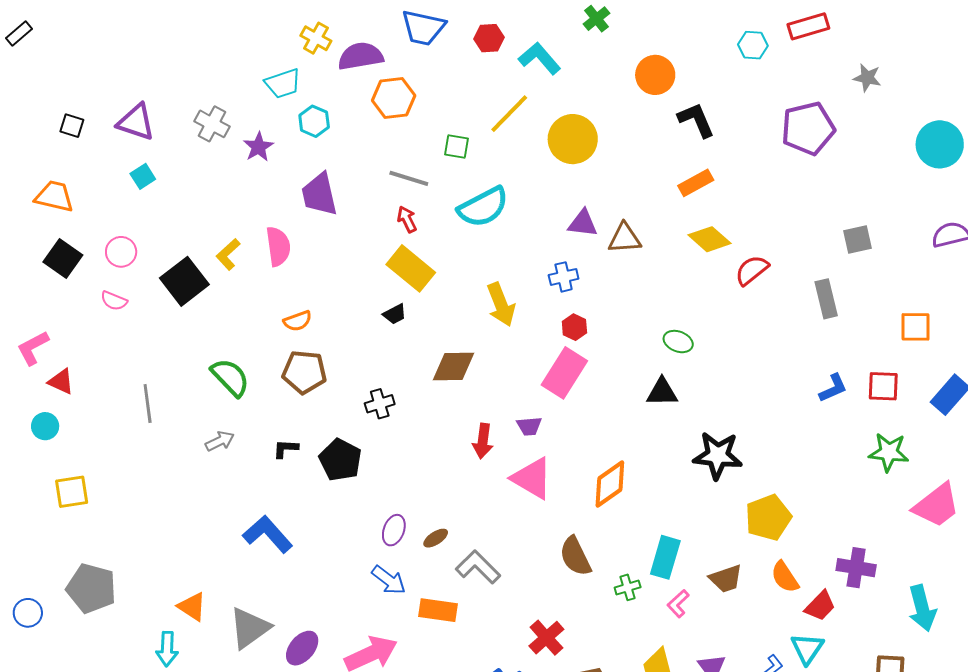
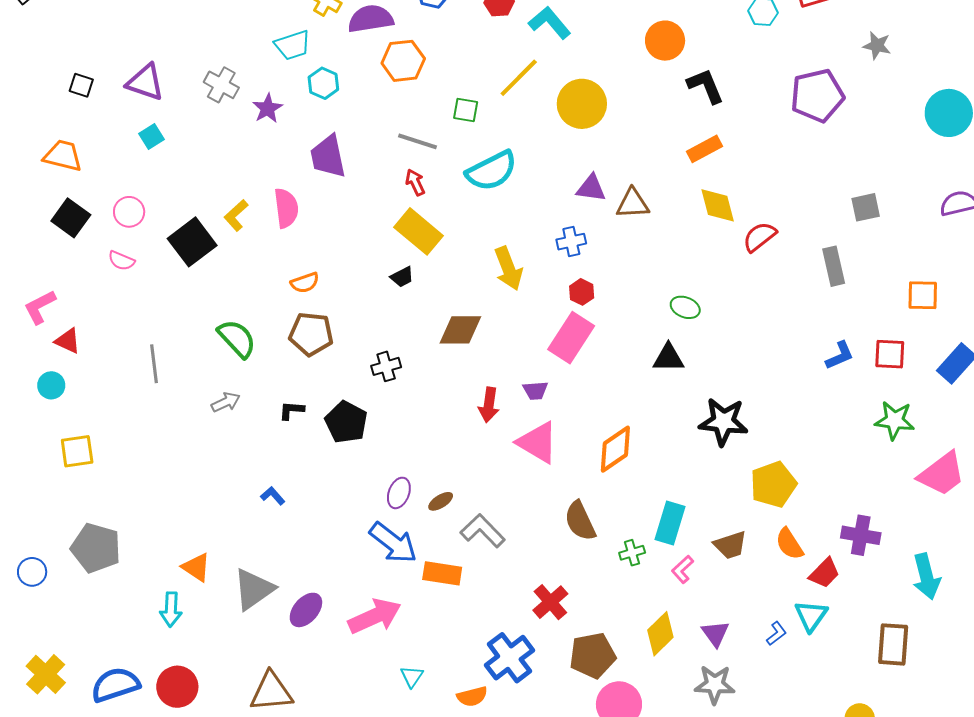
yellow diamond: (709, 239) -> (718, 205), turned 33
blue L-shape: (268, 534) -> (273, 496), size x0.5
blue arrow: (389, 580) -> (393, 543), size x1.4

